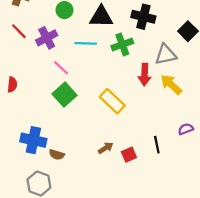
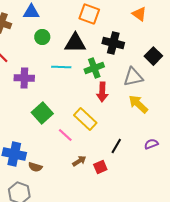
purple cross: (47, 38) -> (24, 78), moved, turned 30
pink line: (61, 68) -> (65, 135), moved
red arrow: (145, 75) -> (102, 92), moved
black line: (157, 145) -> (116, 146), moved, turned 42

